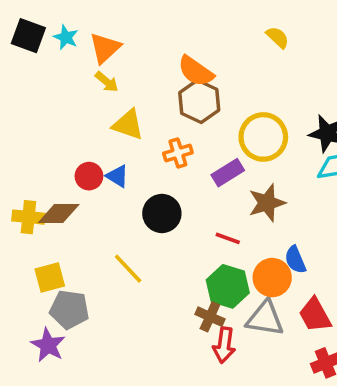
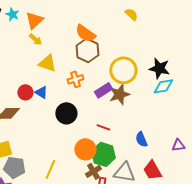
brown star: (267, 203) -> (119, 94), moved
yellow line: (128, 269) -> (50, 169), moved, turned 66
orange circle: (272, 278) -> (85, 149), moved
brown cross: (210, 317) -> (93, 171), turned 35

